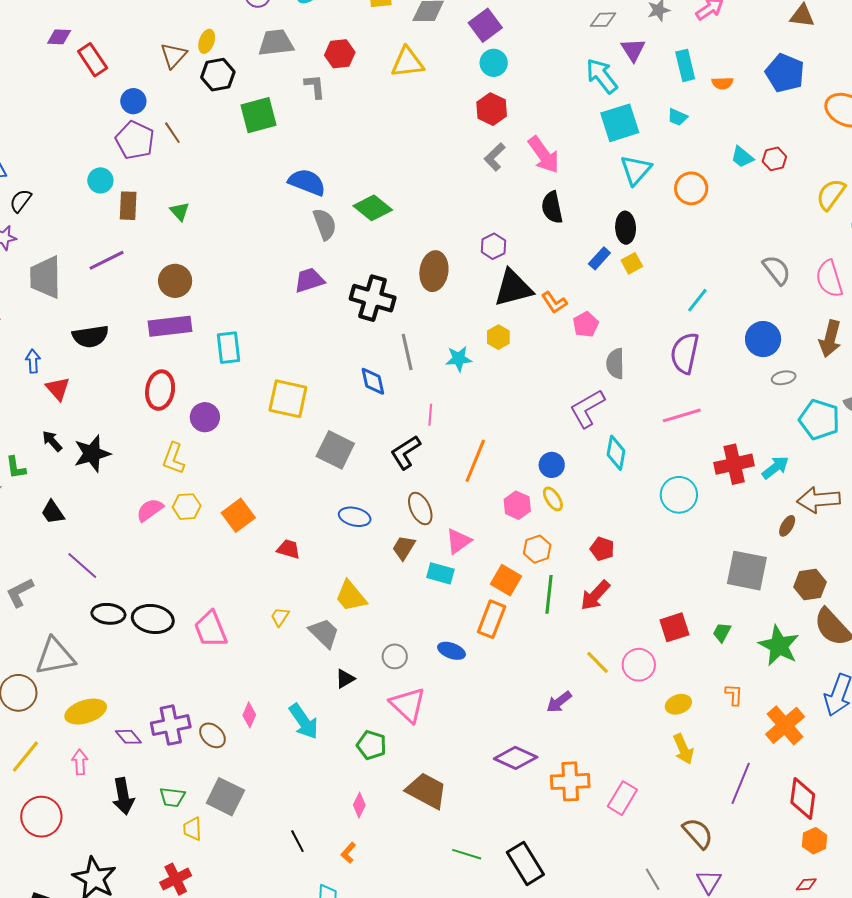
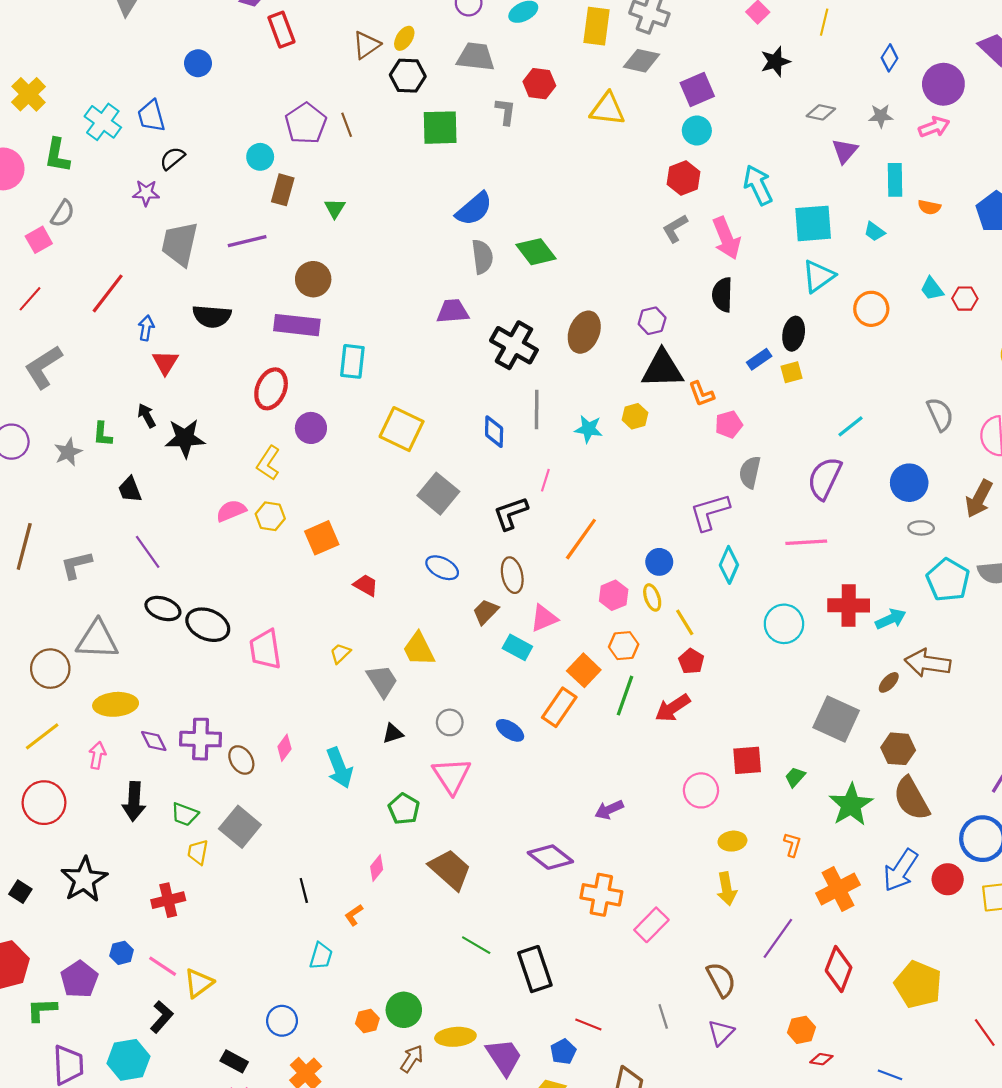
cyan arrow: (602, 76) -> (758, 185), moved
blue circle: (133, 101) -> (198, 63), moved
blue semicircle: (307, 182) -> (474, 209), turned 105
yellow line: (598, 662) -> (685, 622), moved
orange hexagon: (815, 841) -> (801, 1030), moved

